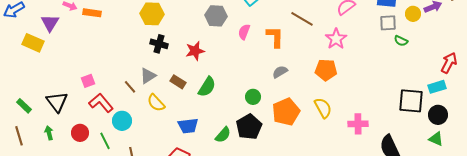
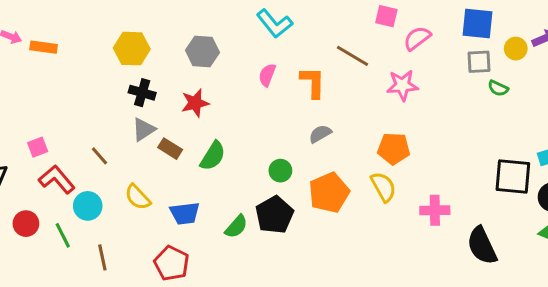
gray hexagon: (216, 16) -> (202, 51), moved
pink star: (336, 39) -> (402, 85), turned 30
orange pentagon: (326, 70) -> (394, 149), moved
gray triangle: (148, 76) -> (144, 129), moved
yellow semicircle: (156, 103) -> (138, 197), moved

